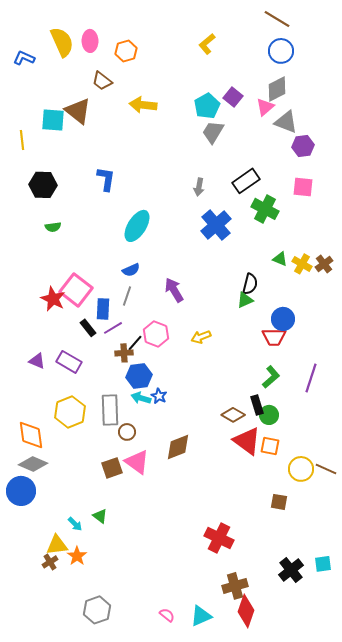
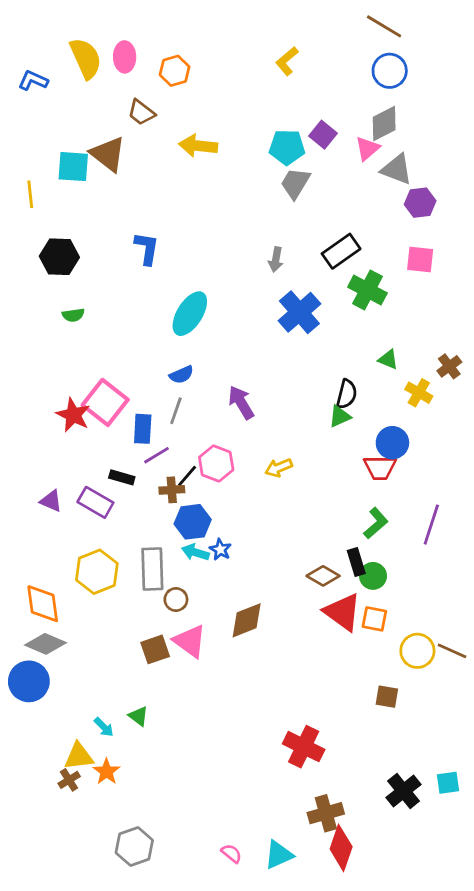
cyan pentagon: (207, 106) -> (287, 147), turned 30
yellow cross: (302, 264) -> (419, 393), moved
black rectangle: (88, 328) -> (122, 477), moved, turned -36

